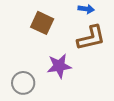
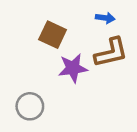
purple star: (59, 66) -> (73, 68), moved

